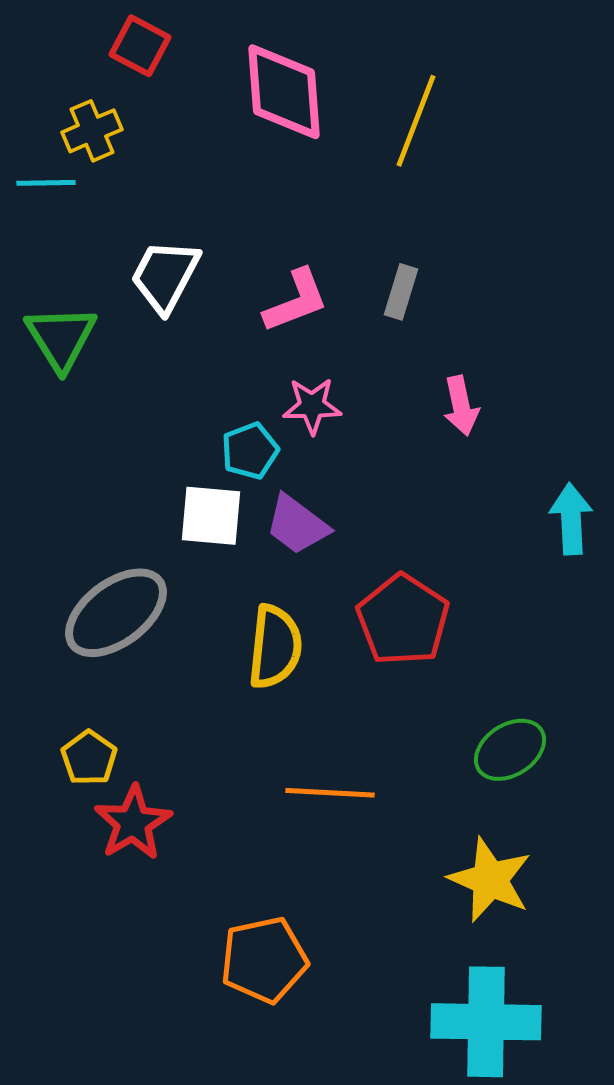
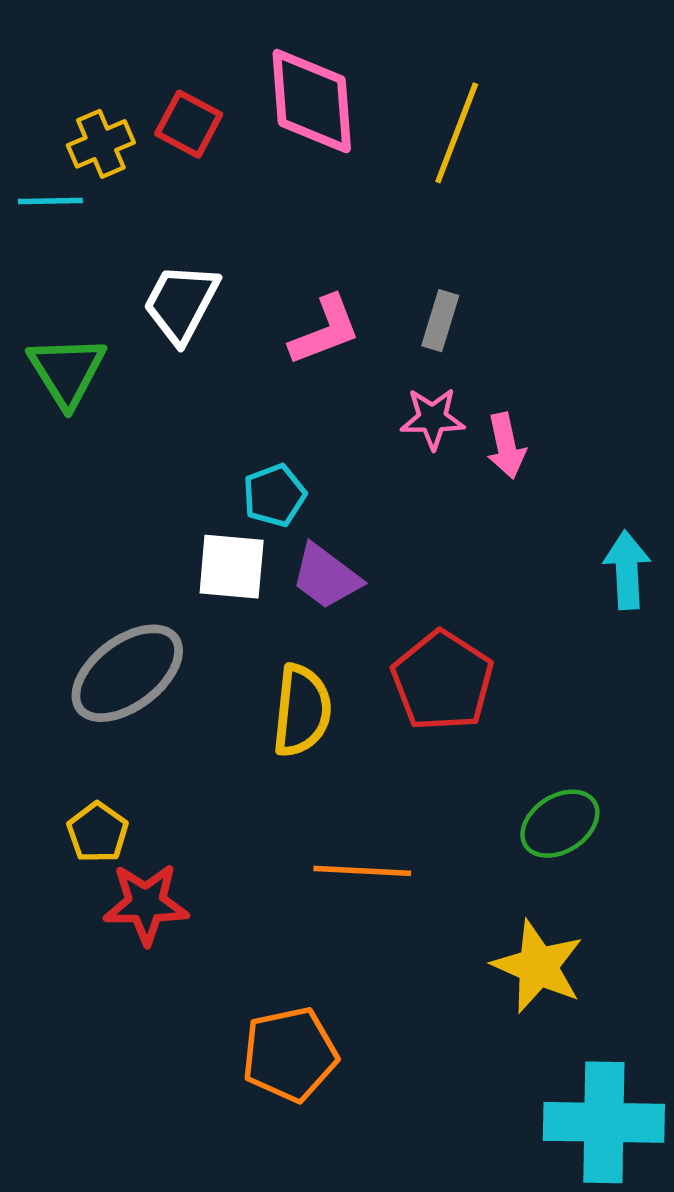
red square: (140, 46) -> (189, 124), moved
pink star: (312, 406) -> (433, 418), moved
red star: (133, 823) -> (146, 904), turned 30
cyan cross: (486, 1022) -> (604, 1122), moved

